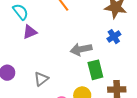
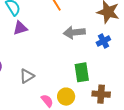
gray arrow: (81, 49) -> (74, 32), moved

